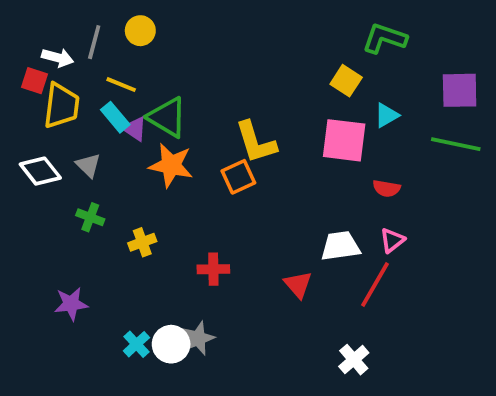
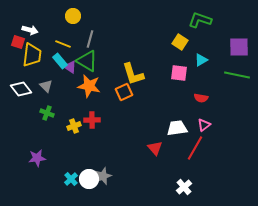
gray line: (94, 42) -> (90, 39), moved
pink square: (344, 140) -> (179, 73), size x0.7
red cross: (213, 269) -> (92, 120), moved

